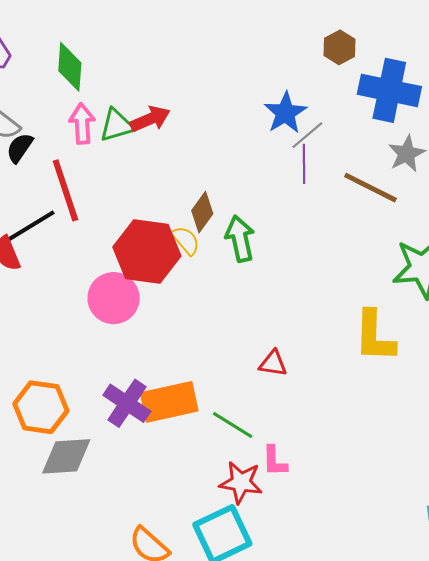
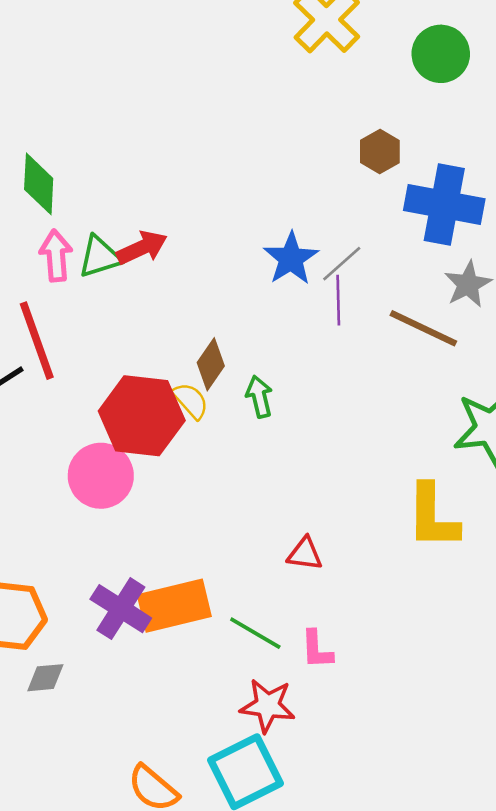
blue star: (285, 113) -> (291, 259), moved
green arrow: (240, 239) -> (259, 397), size x0.7
gray diamond: (66, 456) -> (45, 678), size x0.6
pink L-shape: (275, 461) -> (317, 649), moved

